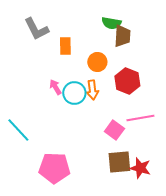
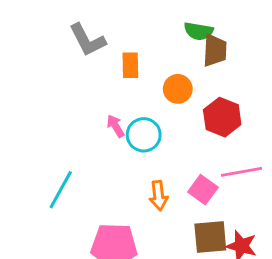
orange arrow: (92, 90) -> (159, 196), moved
cyan line: (18, 130) -> (61, 190), turned 72

